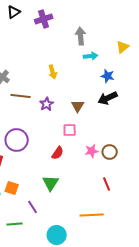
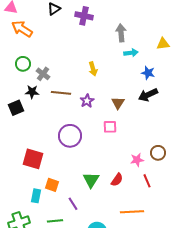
purple cross: (44, 19) -> (84, 16), turned 30
yellow triangle: (123, 47) -> (163, 44), turned 32
purple circle: (17, 140) -> (70, 136), moved
pink star: (92, 151) -> (137, 160), moved
brown circle: (110, 152) -> (158, 153), moved
red semicircle: (58, 153) -> (117, 180), moved

